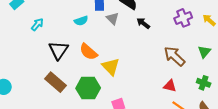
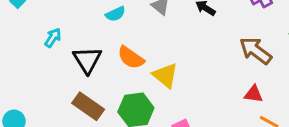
cyan arrow: (37, 24) -> (53, 38), moved

